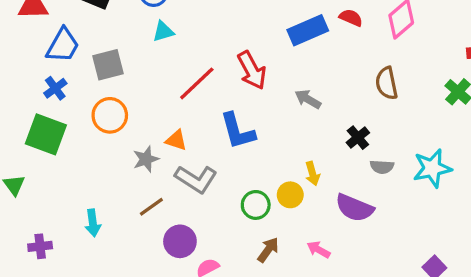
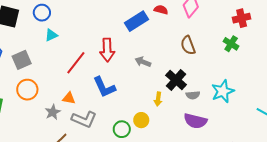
red arrow: (252, 70) -> (107, 50), turned 35
black cross: (358, 138) -> (176, 80), size x1.5
yellow arrow: (312, 173) -> (158, 99), moved, turned 32
purple semicircle: (354, 208) -> (195, 121), moved

